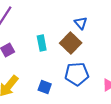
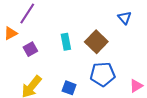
blue triangle: (81, 23) -> (125, 18), moved

